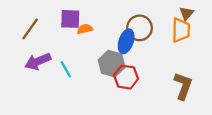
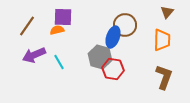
orange semicircle: (85, 29) -> (57, 30), moved
orange trapezoid: (181, 30) -> (162, 40), moved

